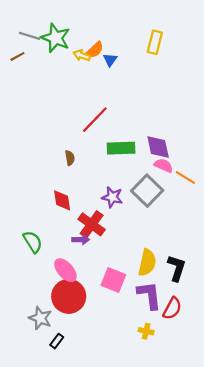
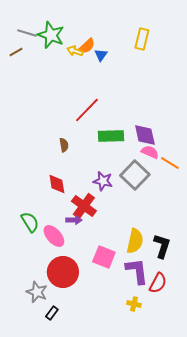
pink ellipse: (65, 270) -> (54, 236), moved

